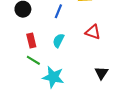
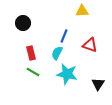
blue line: (58, 11) -> (64, 36), moved
cyan star: (53, 77) -> (67, 74), moved

